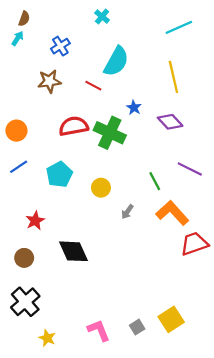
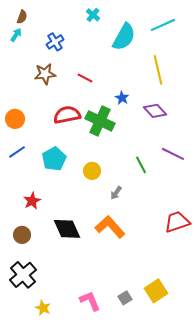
cyan semicircle: (116, 61) -> (124, 37), moved
orange L-shape: (172, 213) -> (110, 227), moved

